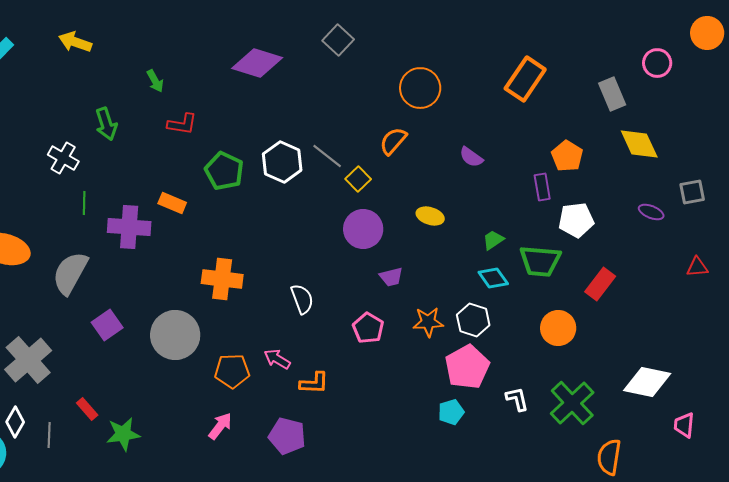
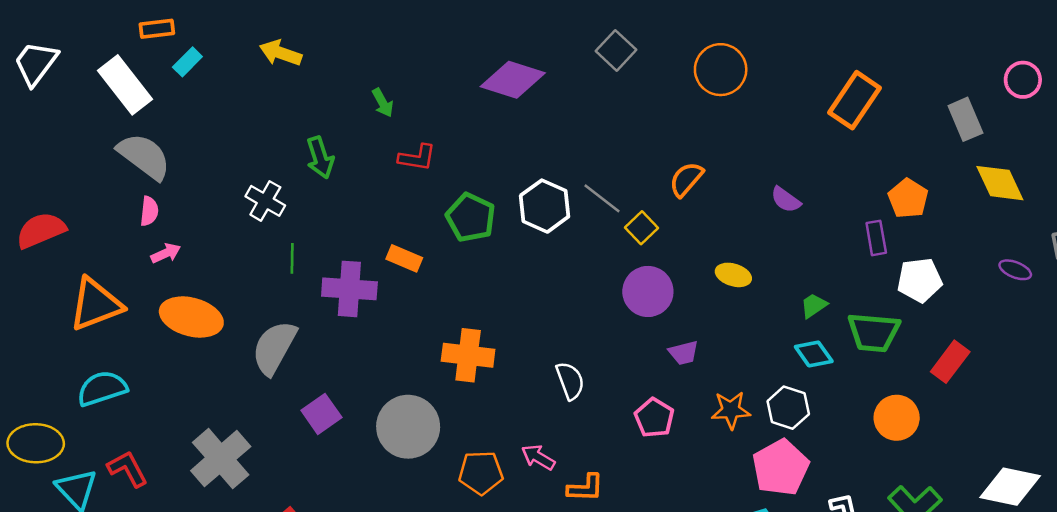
orange circle: (420, 88) -> (721, 70), moved

